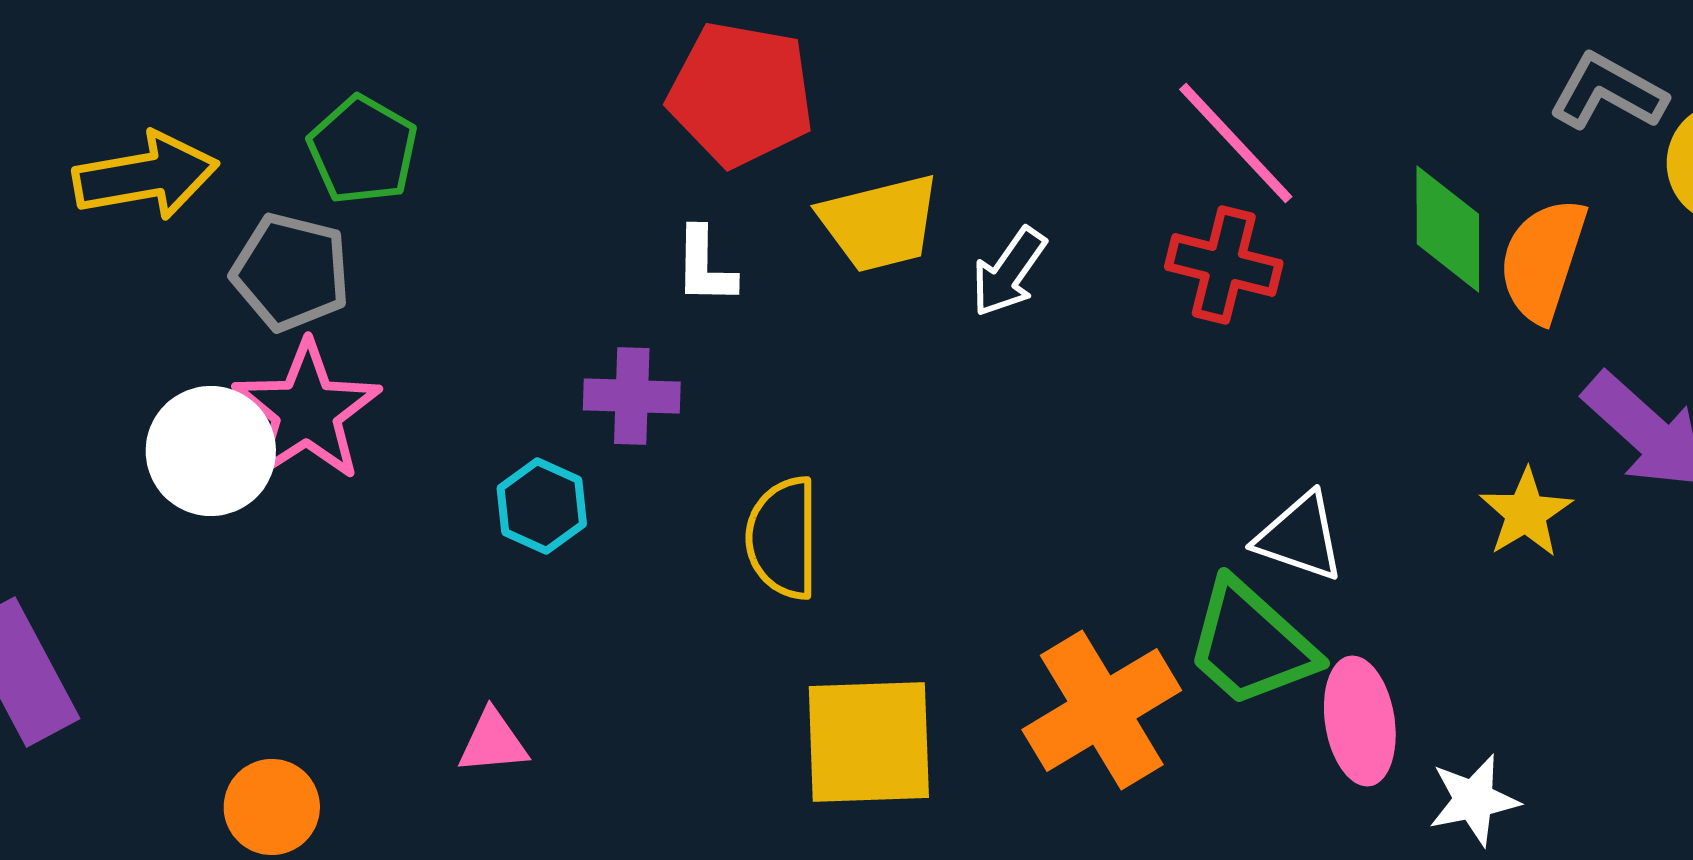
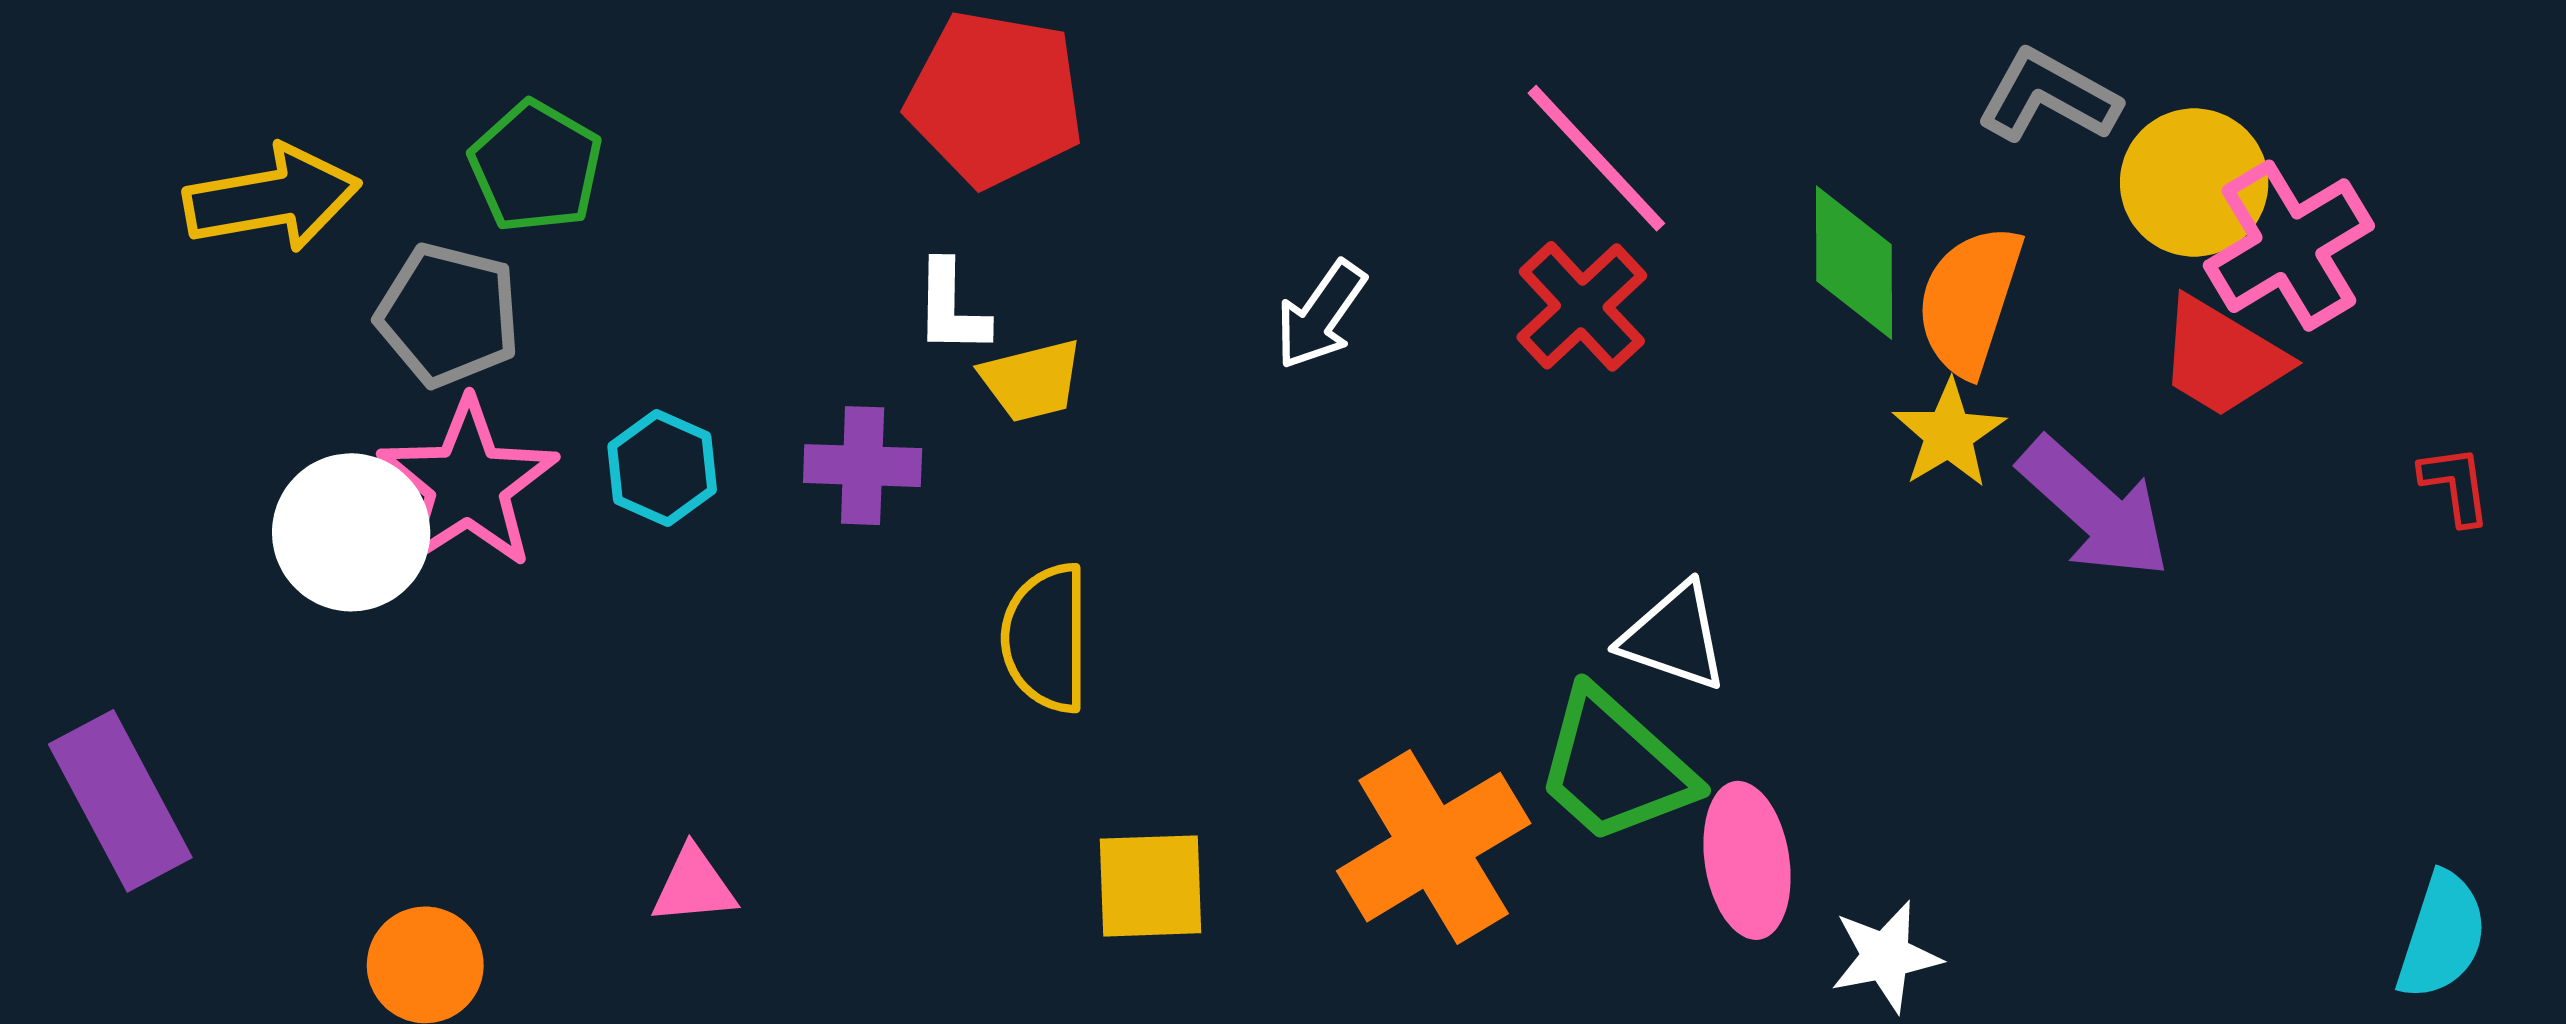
yellow trapezoid: (880, 223) -> (1031, 381), moved, size x0.7
red cross: (1224, 265) -> (1582, 306), turned 33
cyan hexagon: (542, 506) -> (662, 468), moved
yellow star: (1526, 513) -> (1949, 434), moved
yellow square: (869, 742) -> (1151, 886), size x0.7

